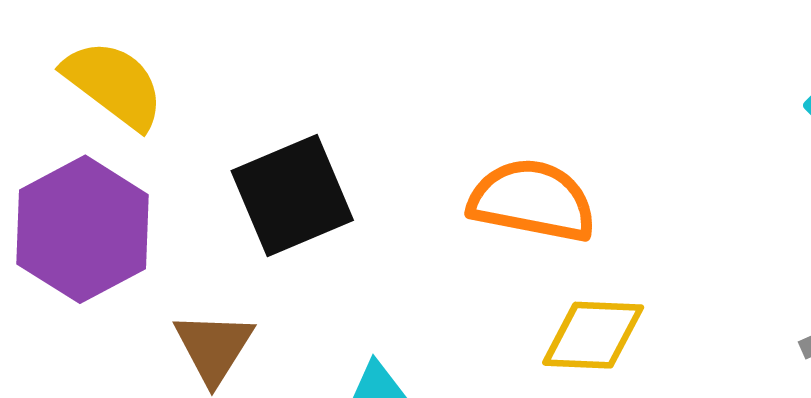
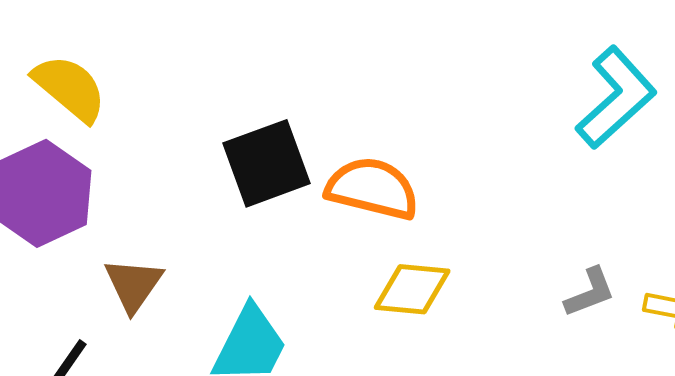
black square: (292, 195) -> (266, 163), moved

